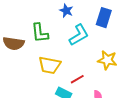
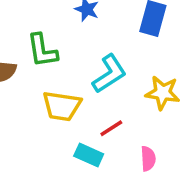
cyan L-shape: (79, 35) -> (109, 74), moved

